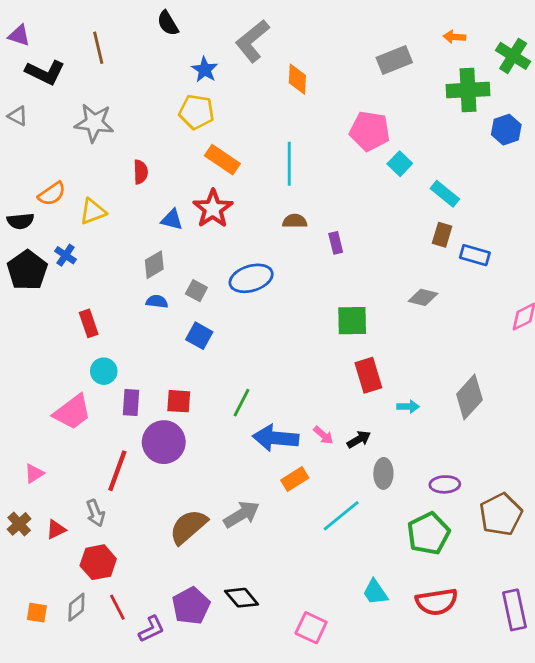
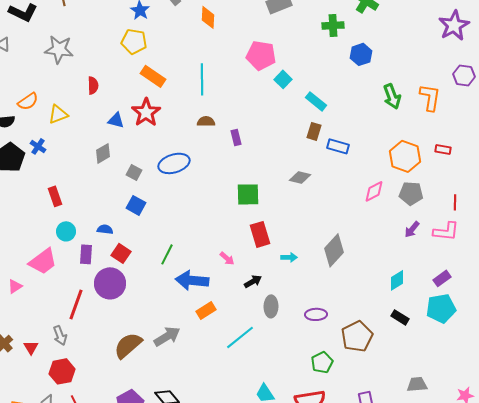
green cross: (468, 90) -> (333, 25), size x0.7
blue semicircle: (157, 302) -> (105, 229), moved
red square: (179, 401) -> (121, 253), turned 30
pink arrow: (323, 435) -> (227, 258), moved
pink triangle: (34, 473) -> (15, 286), moved
red triangle: (56, 529) -> (31, 347), turned -35
green pentagon: (428, 534) -> (322, 362), moved, size x0.7

